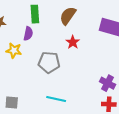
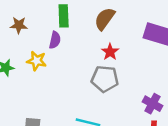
gray pentagon: (49, 62) -> (105, 79), moved

